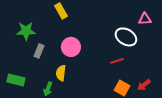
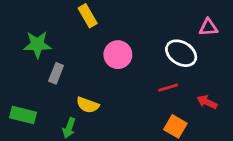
pink circle: (71, 47) -> (118, 55), moved
yellow semicircle: (61, 73) -> (88, 105), turned -77
red arrow: (144, 85) -> (207, 102), moved, turned 64

